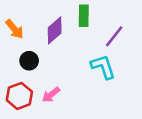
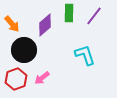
purple line: (114, 36) -> (94, 16), moved
black circle: (29, 61) -> (24, 50), size x1.6

